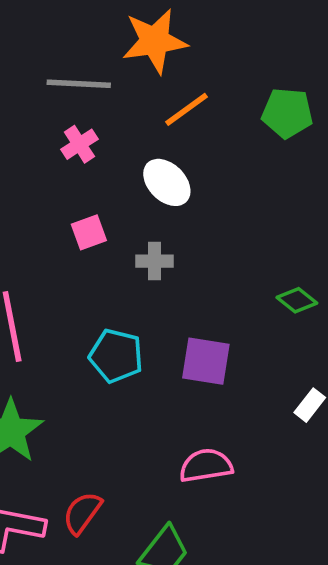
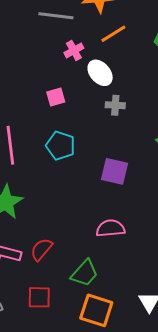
pink cross: (79, 144) -> (74, 50), moved
gray cross: (154, 261) -> (115, 105), moved
cyan pentagon: (116, 356) -> (61, 146), moved

